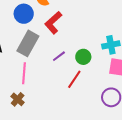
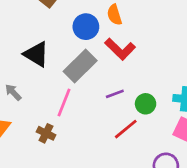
red L-shape: (53, 23) -> (120, 49), turned -110
brown cross: (18, 99) -> (46, 133), turned -32

